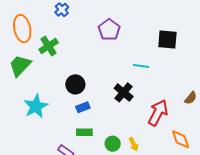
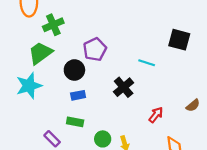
purple pentagon: (109, 30) -> (95, 49), moved
green trapezoid: (20, 66) -> (40, 53), moved
red arrow: (158, 113) -> (156, 115), size x0.6

